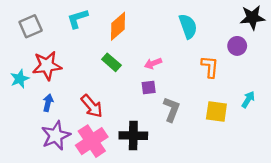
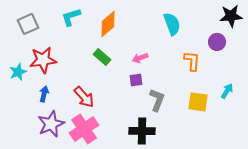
black cross: (133, 136) -> (142, 131), moved

